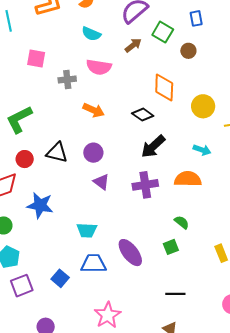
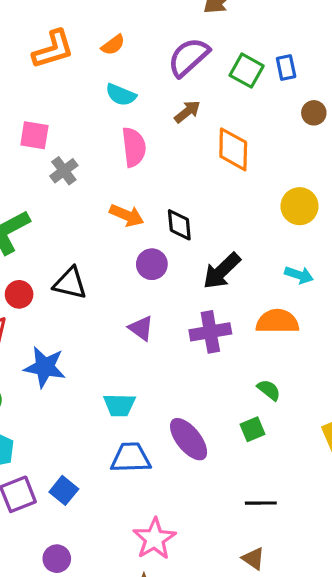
green square: (163, 32) -> (247, 71), moved
brown circle: (188, 51) -> (314, 113), moved
pink semicircle: (99, 67) -> (134, 147), turned -105
gray cross: (67, 79) -> (64, 171), moved, turned -30
orange diamond: (164, 87) -> (233, 149), moved
black diamond: (143, 115) -> (179, 225), moved, turned 50
purple circle: (93, 153) -> (152, 264), moved
blue square: (60, 278) -> (64, 490), moved

